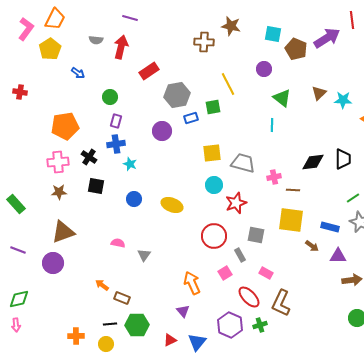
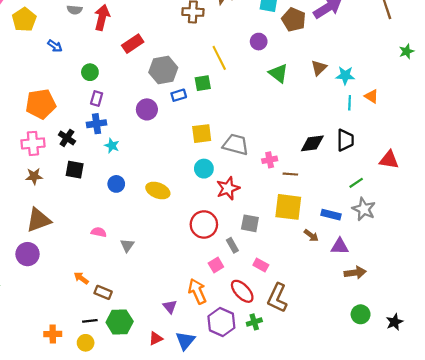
cyan line: (272, 125) -> (350, 103), moved
orange arrow: (192, 283) -> (197, 291), moved

